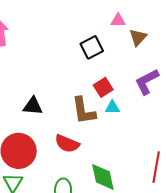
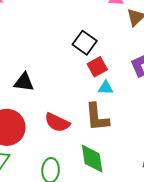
black square: (92, 47) -> (85, 43), moved, turned -30
brown L-shape: (84, 111) -> (97, 117), moved

